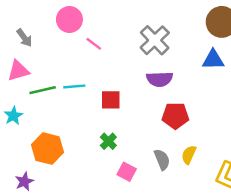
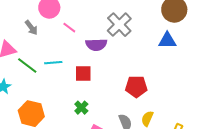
gray arrow: (24, 38) -> (31, 28), moved
purple semicircle: (160, 79) -> (96, 45), moved
green line: (43, 90) -> (27, 66), turned 50

